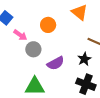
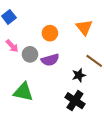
pink arrow: (20, 35) -> (12, 46), moved
purple semicircle: (56, 63) -> (50, 60), moved

